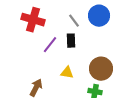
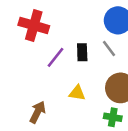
gray line: (74, 21) -> (109, 48), moved

